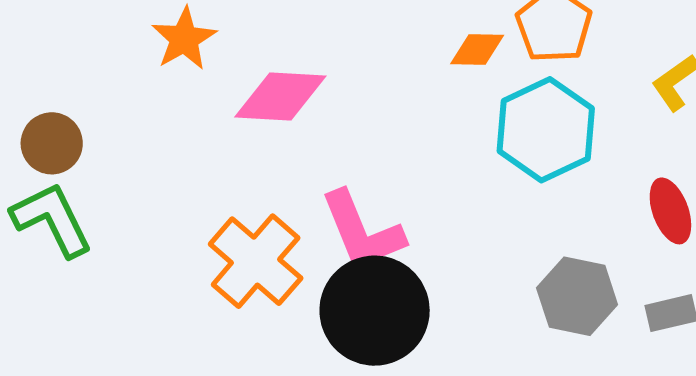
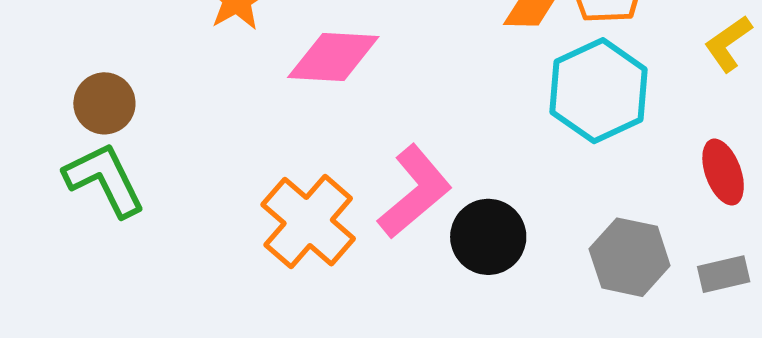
pink L-shape: (362, 231) -> (415, 192), turned -108
black circle: (375, 311) -> (488, 237), moved, size x0.7

